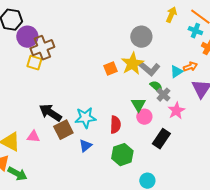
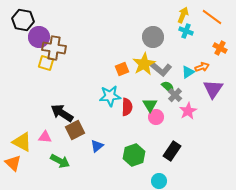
cyan cross: (195, 31) -> (186, 31), moved
brown cross: (42, 48) -> (54, 48), turned 30
cyan star: (85, 118) -> (110, 96), moved
red semicircle: (115, 125) -> (127, 107), moved
black rectangle: (161, 139) -> (172, 151), moved
green arrow: (17, 174) -> (60, 161), moved

